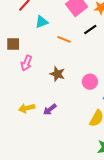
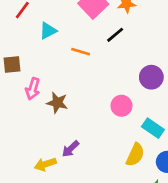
brown star: (57, 74) -> (57, 103), moved
yellow arrow: (27, 108) -> (45, 164), moved

